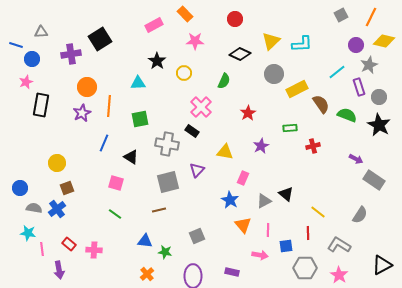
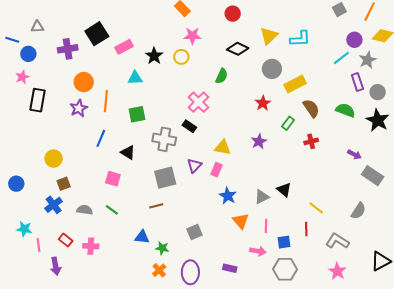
pink rectangle: (154, 25) -> (124, 47), moved
cyan line: (337, 72) -> (341, 58), moved
yellow circle: (184, 73) -> (181, 57), moved
brown semicircle: (321, 104) -> (311, 108), moved
red star: (248, 113) -> (263, 103), moved
green rectangle: (290, 128) -> (288, 123), turned -48
pink rectangle: (243, 178) -> (217, 170), moved
gray semicircle: (34, 208) -> (85, 210), moved
gray hexagon: (305, 268) -> (285, 269), moved
orange cross: (147, 274) -> (159, 270), moved

